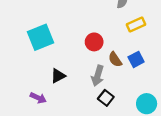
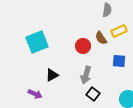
brown semicircle: (115, 59) -> (101, 38), moved
blue square: (136, 59) -> (119, 61), turned 32

